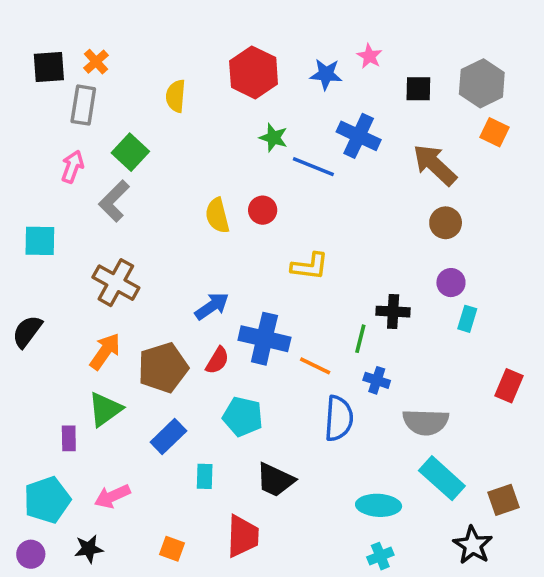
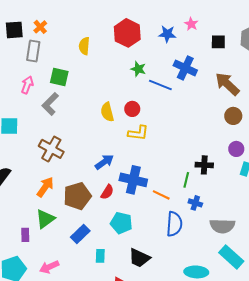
green square: (130, 152) -> (59, 77), turned -30
yellow L-shape: (310, 266) -> (138, 133), moved

